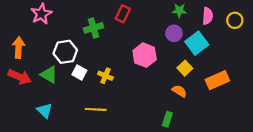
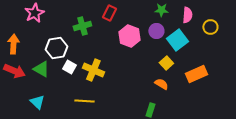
yellow circle: (235, 20) -> (210, 27), moved
pink hexagon: (145, 55) -> (129, 36), moved
yellow cross: (105, 76) -> (93, 70), size x1.5

